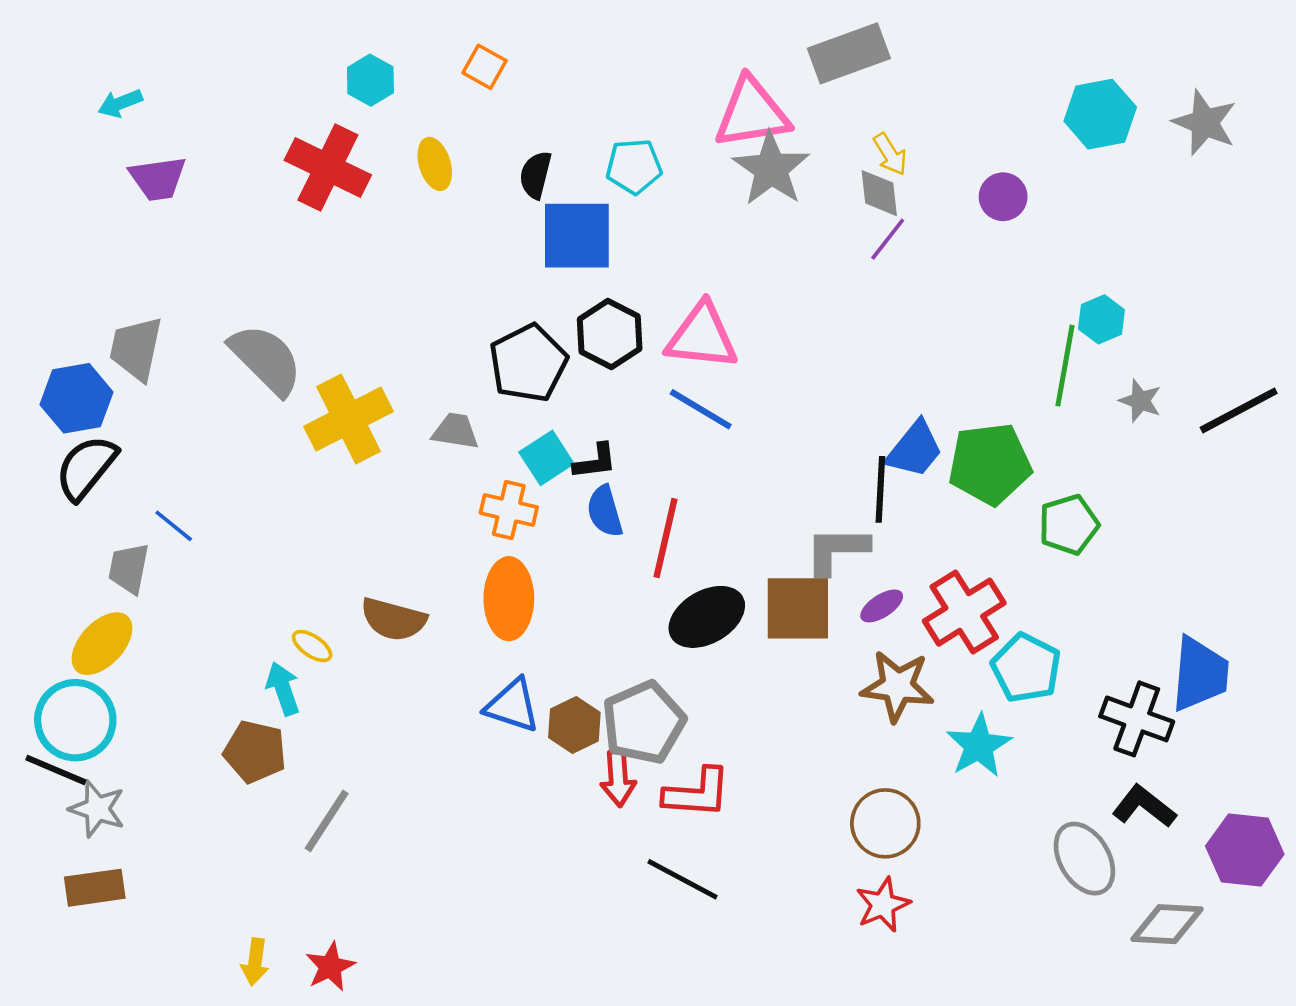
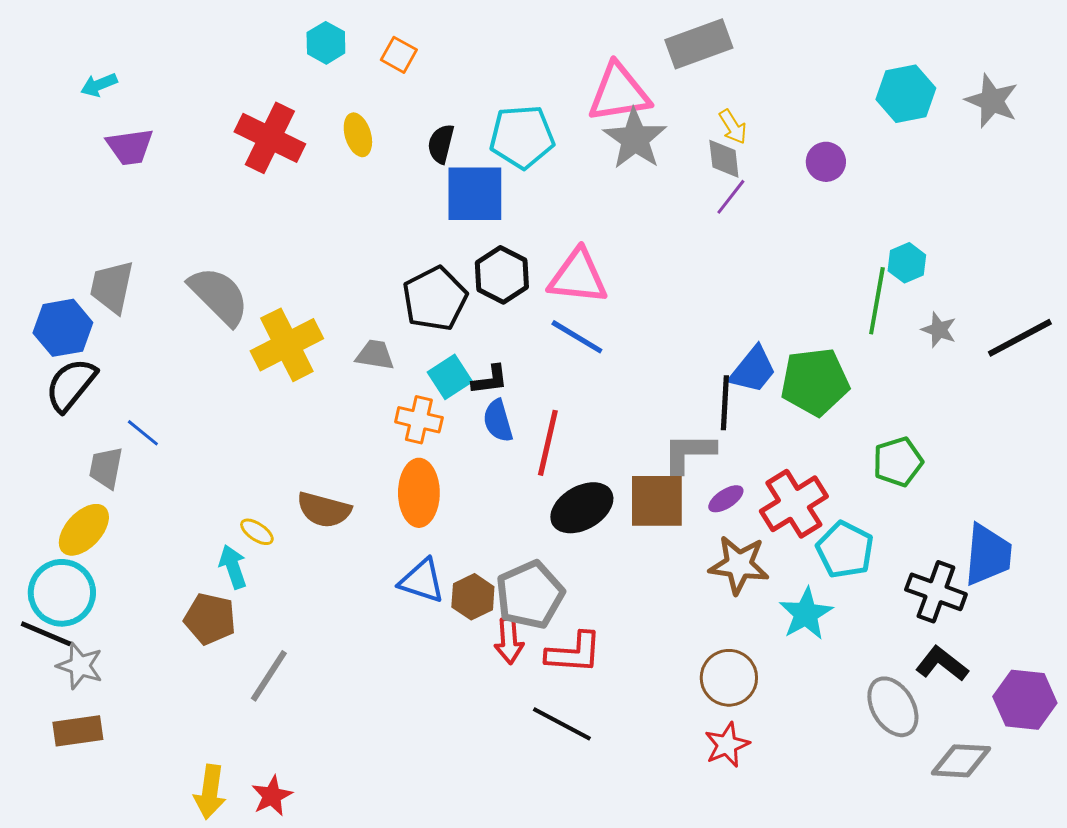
cyan hexagon: (370, 80) -> (326, 43), moved
cyan pentagon: (634, 166) -> (522, 137), size x1.4
green pentagon: (1069, 525) -> (898, 462), moved
yellow arrow: (255, 962) -> (210, 792), size x1.4

